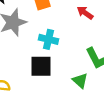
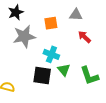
green triangle: (80, 81) -> (64, 70), moved

